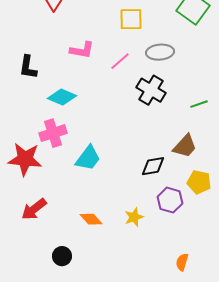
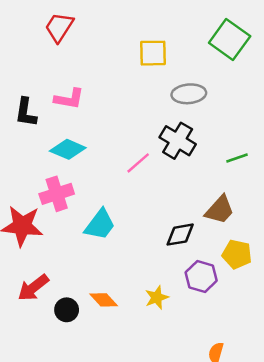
pink L-shape: (82, 50) -> (69, 99), moved
pink line: (120, 61) -> (138, 163), moved
black circle: (62, 256) -> (67, 310), moved

